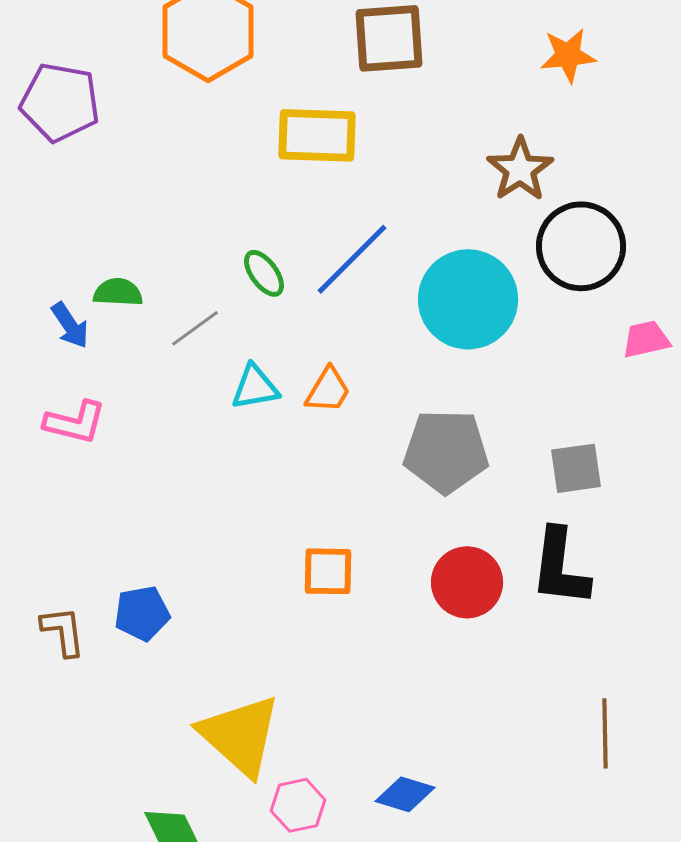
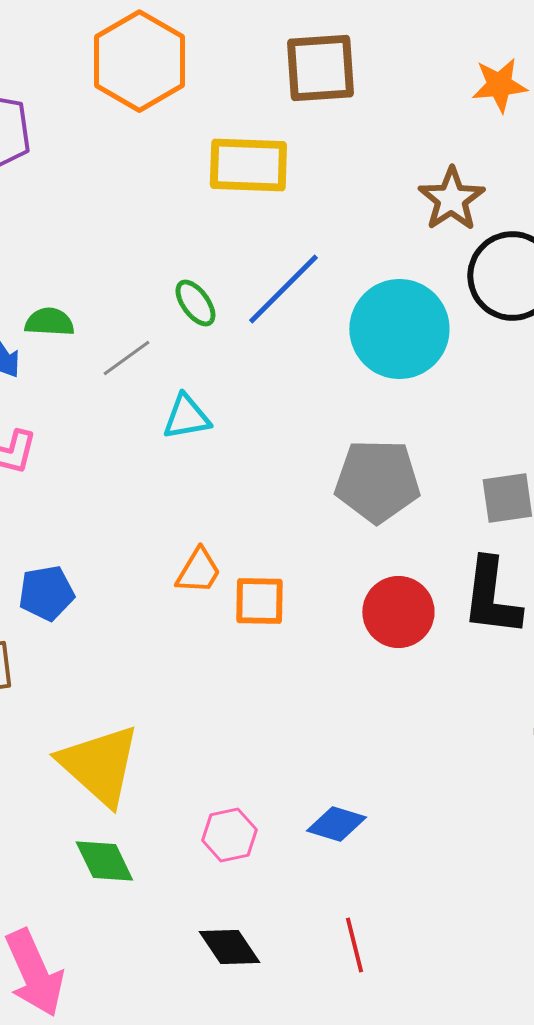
orange trapezoid: (328, 390) -> (198, 571), moved
blue pentagon: (142, 613) -> (46, 593), moved
yellow triangle: (240, 735) -> (99, 765), moved

